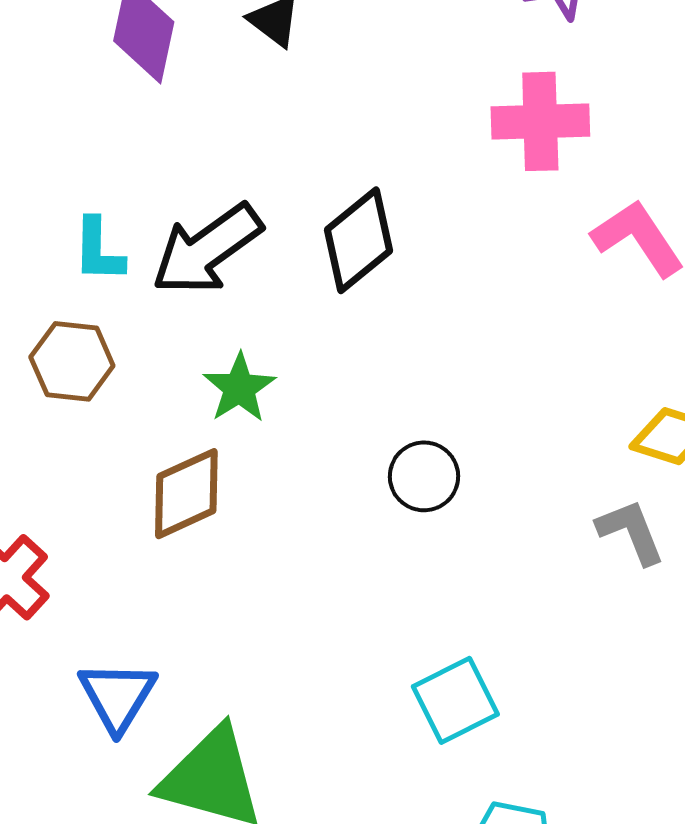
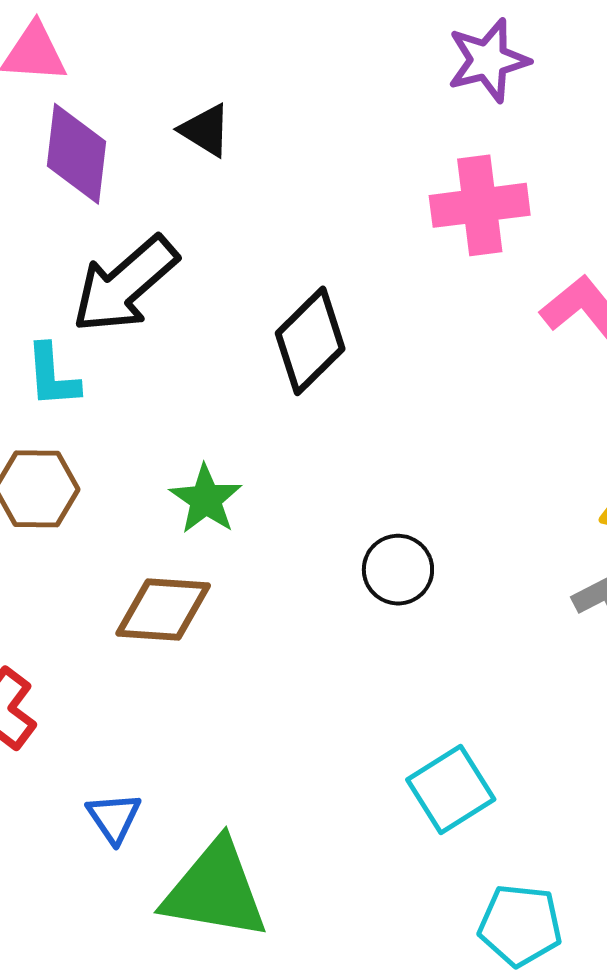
black arrow: (207, 249) -> (125, 285), moved
brown diamond: (186, 494) -> (163, 609), turned 34
blue triangle: (117, 696) -> (114, 818), size x0.7

